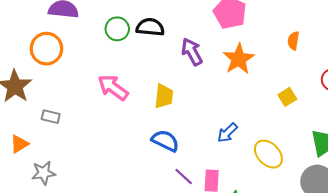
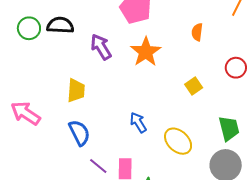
pink arrow: (113, 88) -> (26, 113), moved
blue arrow: (227, 133) -> (138, 123), turned 105
blue semicircle: (165, 141) -> (79, 133), turned 40

